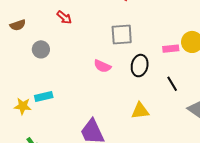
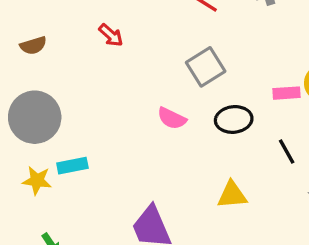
gray square: (122, 35) -> (206, 67), turned -30
gray circle: (41, 49) -> (35, 117), moved, size x1.8
black ellipse: (140, 66) -> (234, 119), turned 70

